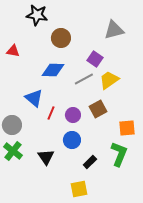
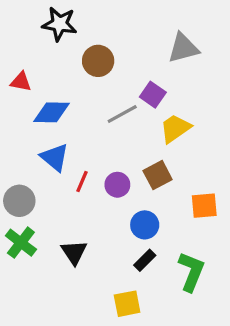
blue diamond: (53, 70) -> (51, 112), moved
gray line: (84, 79) -> (122, 114), moved
blue circle: (72, 140) -> (145, 225), moved
green L-shape: (119, 154) -> (191, 272), moved

